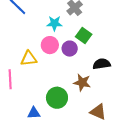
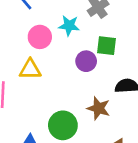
green square: (84, 35) -> (106, 46), turned -35
pink circle: (50, 45) -> (40, 37), moved

